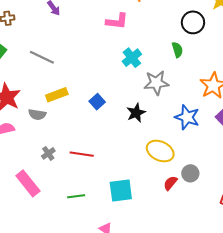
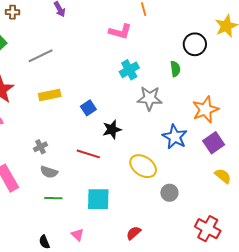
gray line: (42, 57) -> (41, 56), turned -60
black star: (136, 113) -> (112, 129), moved
gray semicircle: (37, 114) -> (49, 172), moved
gray cross: (48, 153) -> (40, 147), moved
red line: (82, 154) -> (88, 154), moved
red semicircle: (170, 183) -> (134, 233), moved

